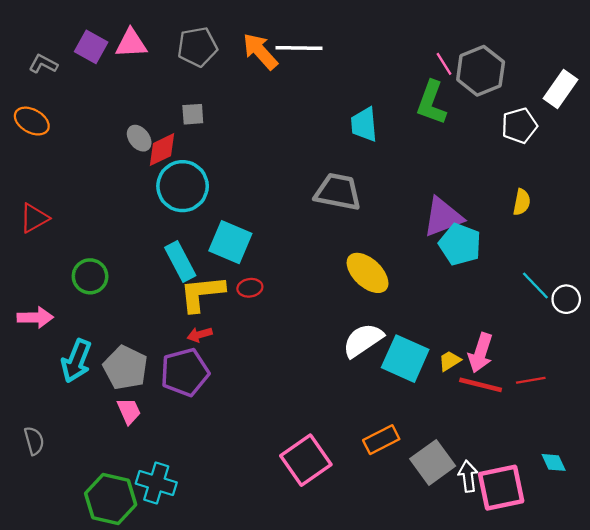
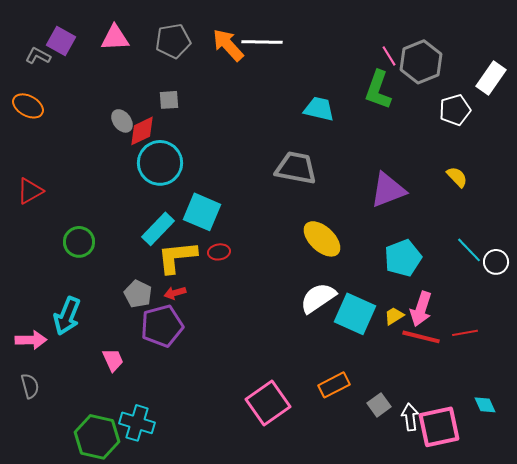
purple square: (91, 47) -> (61, 41), moved
cyan trapezoid: (364, 124) -> (319, 109), turned 108
yellow semicircle: (522, 202) -> (457, 177), turned -55
cyan pentagon: (460, 244) -> (403, 258), moved, turned 30
cyan rectangle: (180, 261) -> (158, 229), turned 72
pink arrow: (35, 317) -> (31, 340), moved
gray pentagon: (125, 368) -> (138, 294), moved, size x0.7
gray square: (433, 462) -> (379, 405), size x0.6

